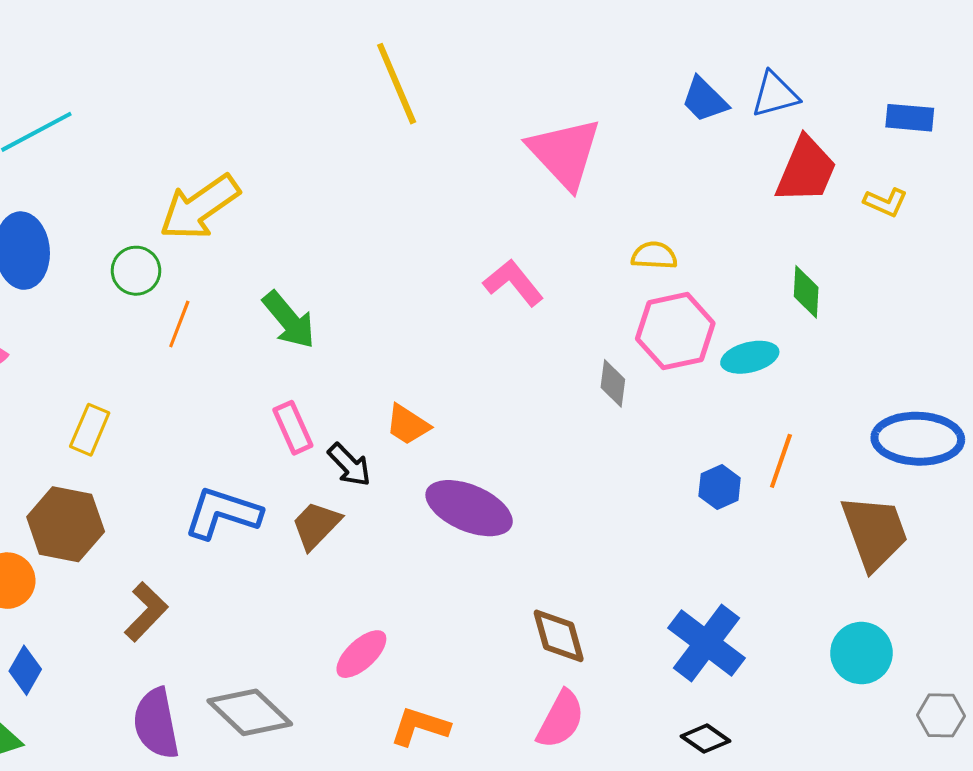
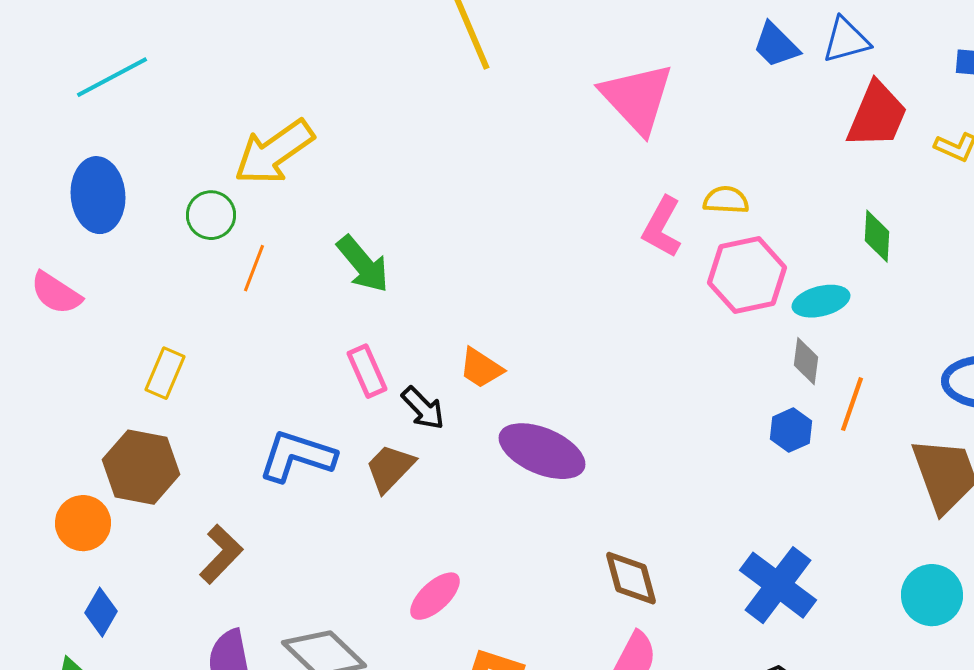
pink L-shape: (513, 283) -> (662, 227), moved, turned -112
gray diamond: (613, 383) -> (806, 361), moved

